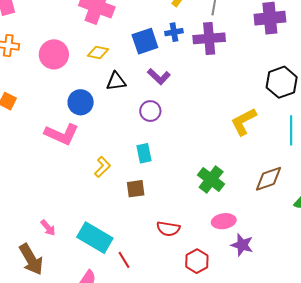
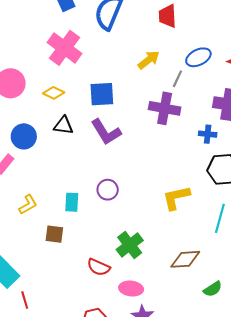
blue cross: (174, 32) -> (208, 134), moved
purple L-shape: (159, 77) -> (106, 132), size x1.4
purple circle: (150, 111) -> (108, 190), moved
red semicircle: (168, 229) -> (99, 267), moved

